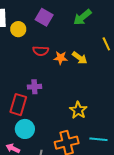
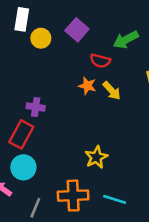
red semicircle: (41, 51) -> (100, 61), moved
purple cross: (34, 87) -> (36, 107), moved

